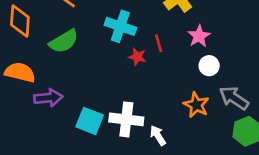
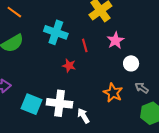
red star: (137, 57) -> (69, 66), moved
white circle: (209, 66) -> (131, 63), moved
gray arrow: (234, 98) -> (142, 88), size x0.6

